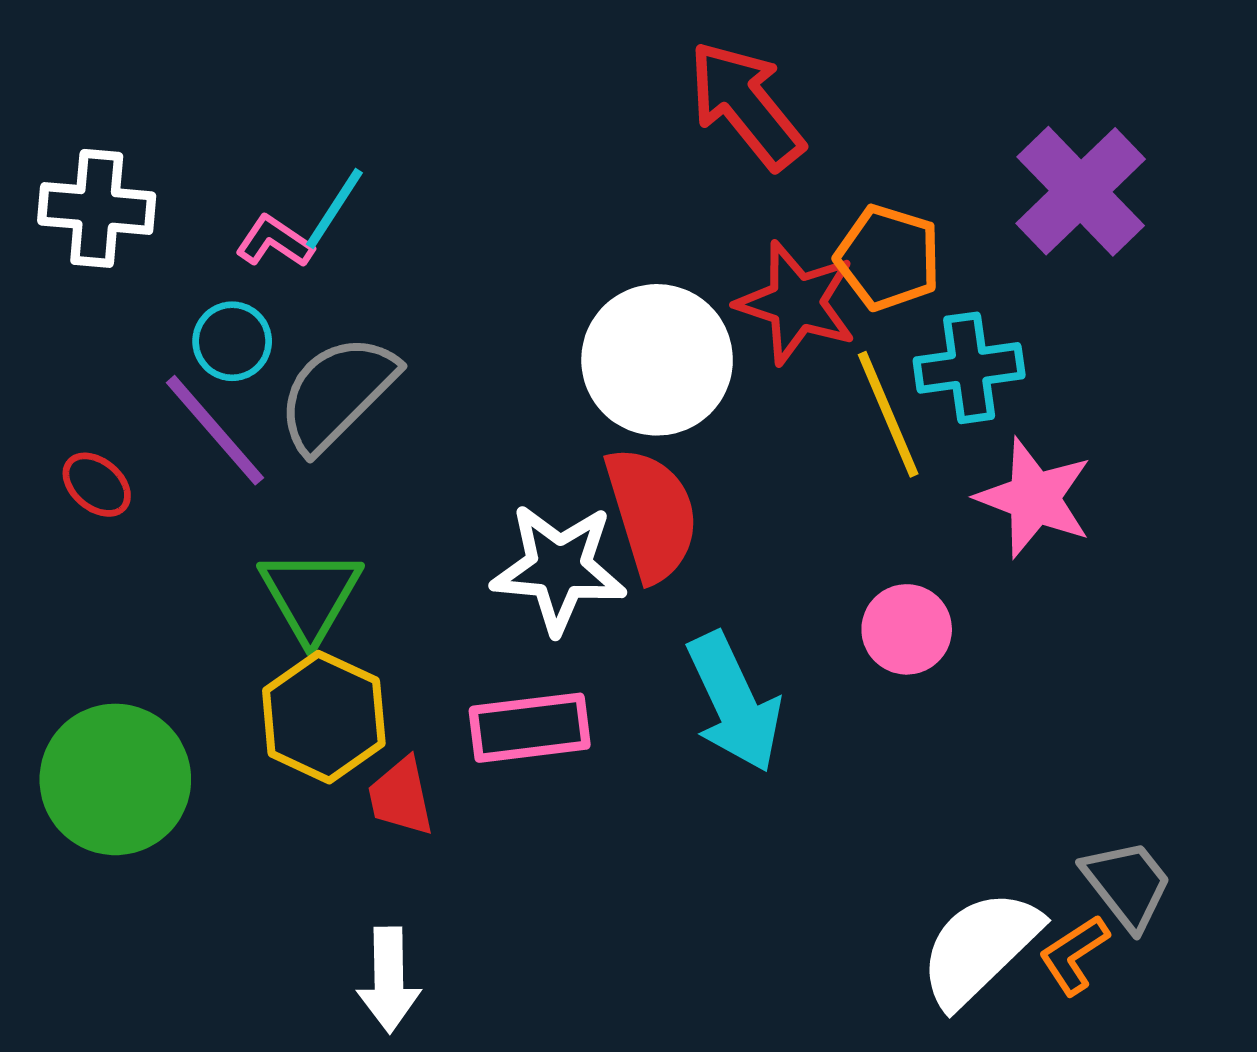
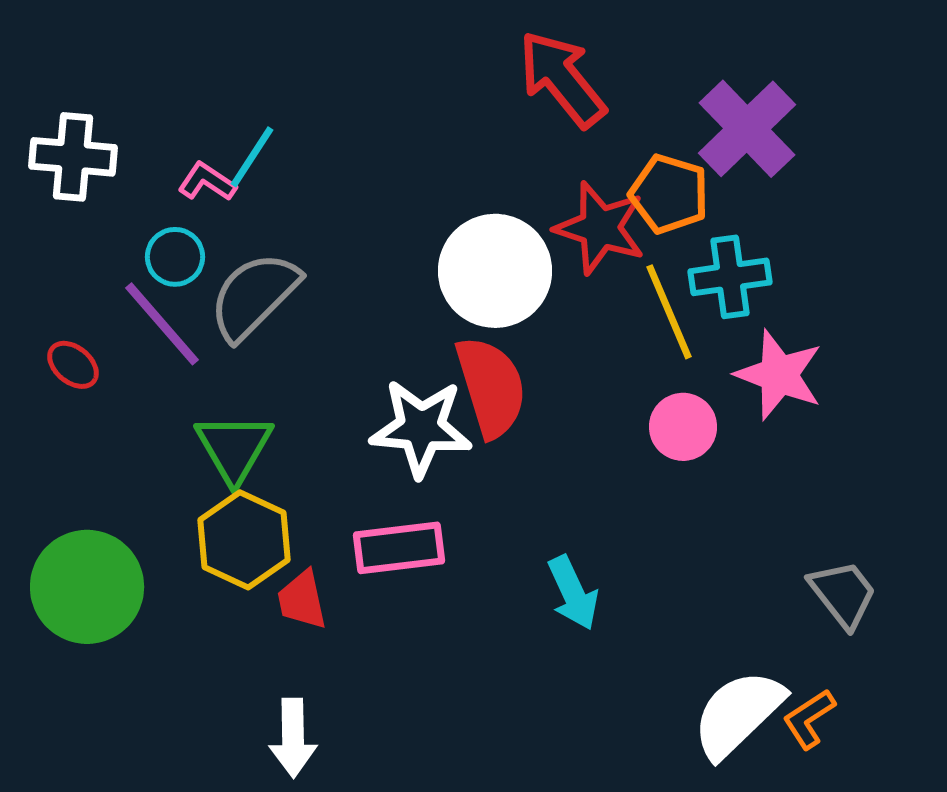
purple cross: (1081, 191) -> (747, 129), moved
pink circle: (907, 629) -> (683, 427), moved
cyan arrow: (734, 702) -> (573, 593), moved, size x0.7
gray trapezoid: (1127, 884) -> (843, 594), moved

